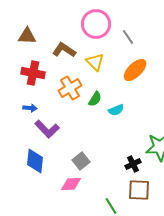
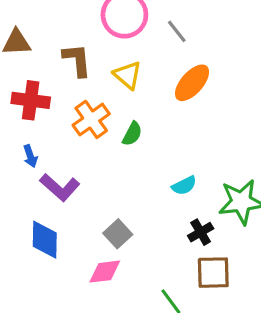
brown L-shape: (64, 50) -> (77, 60), turned 55
blue arrow: (30, 108) -> (30, 156), turned 72
cyan semicircle: (116, 110) -> (184, 186), moved

